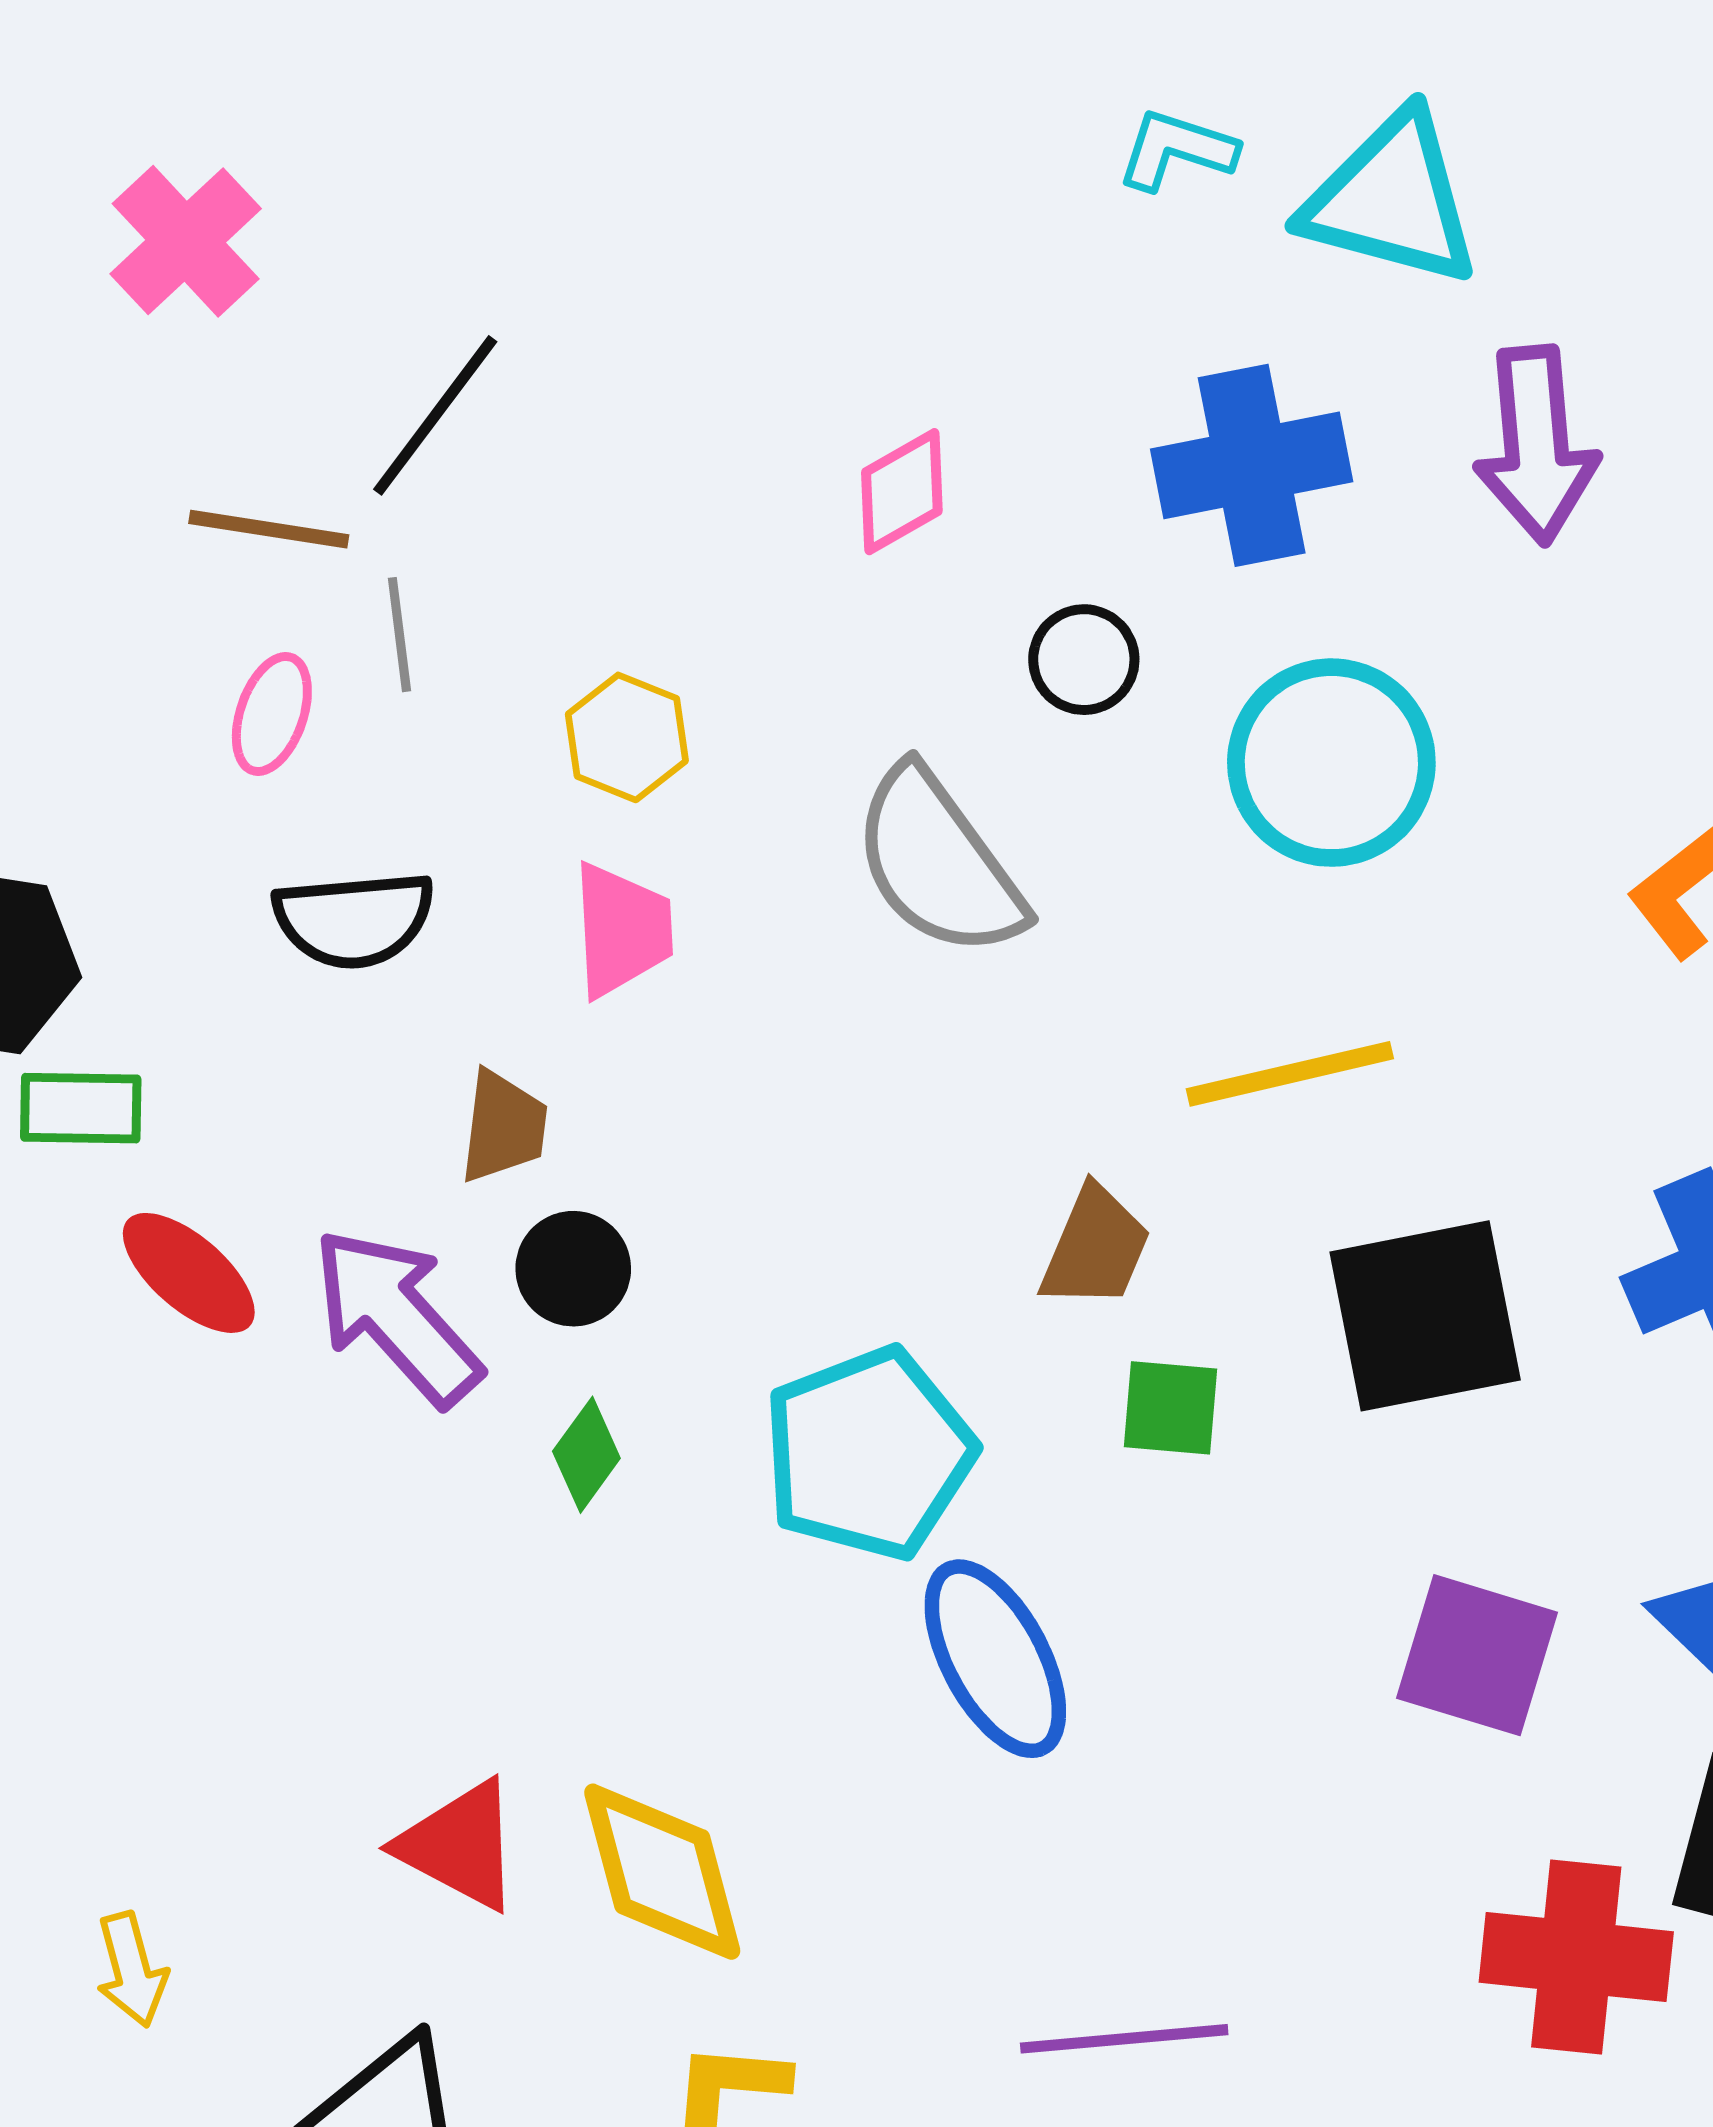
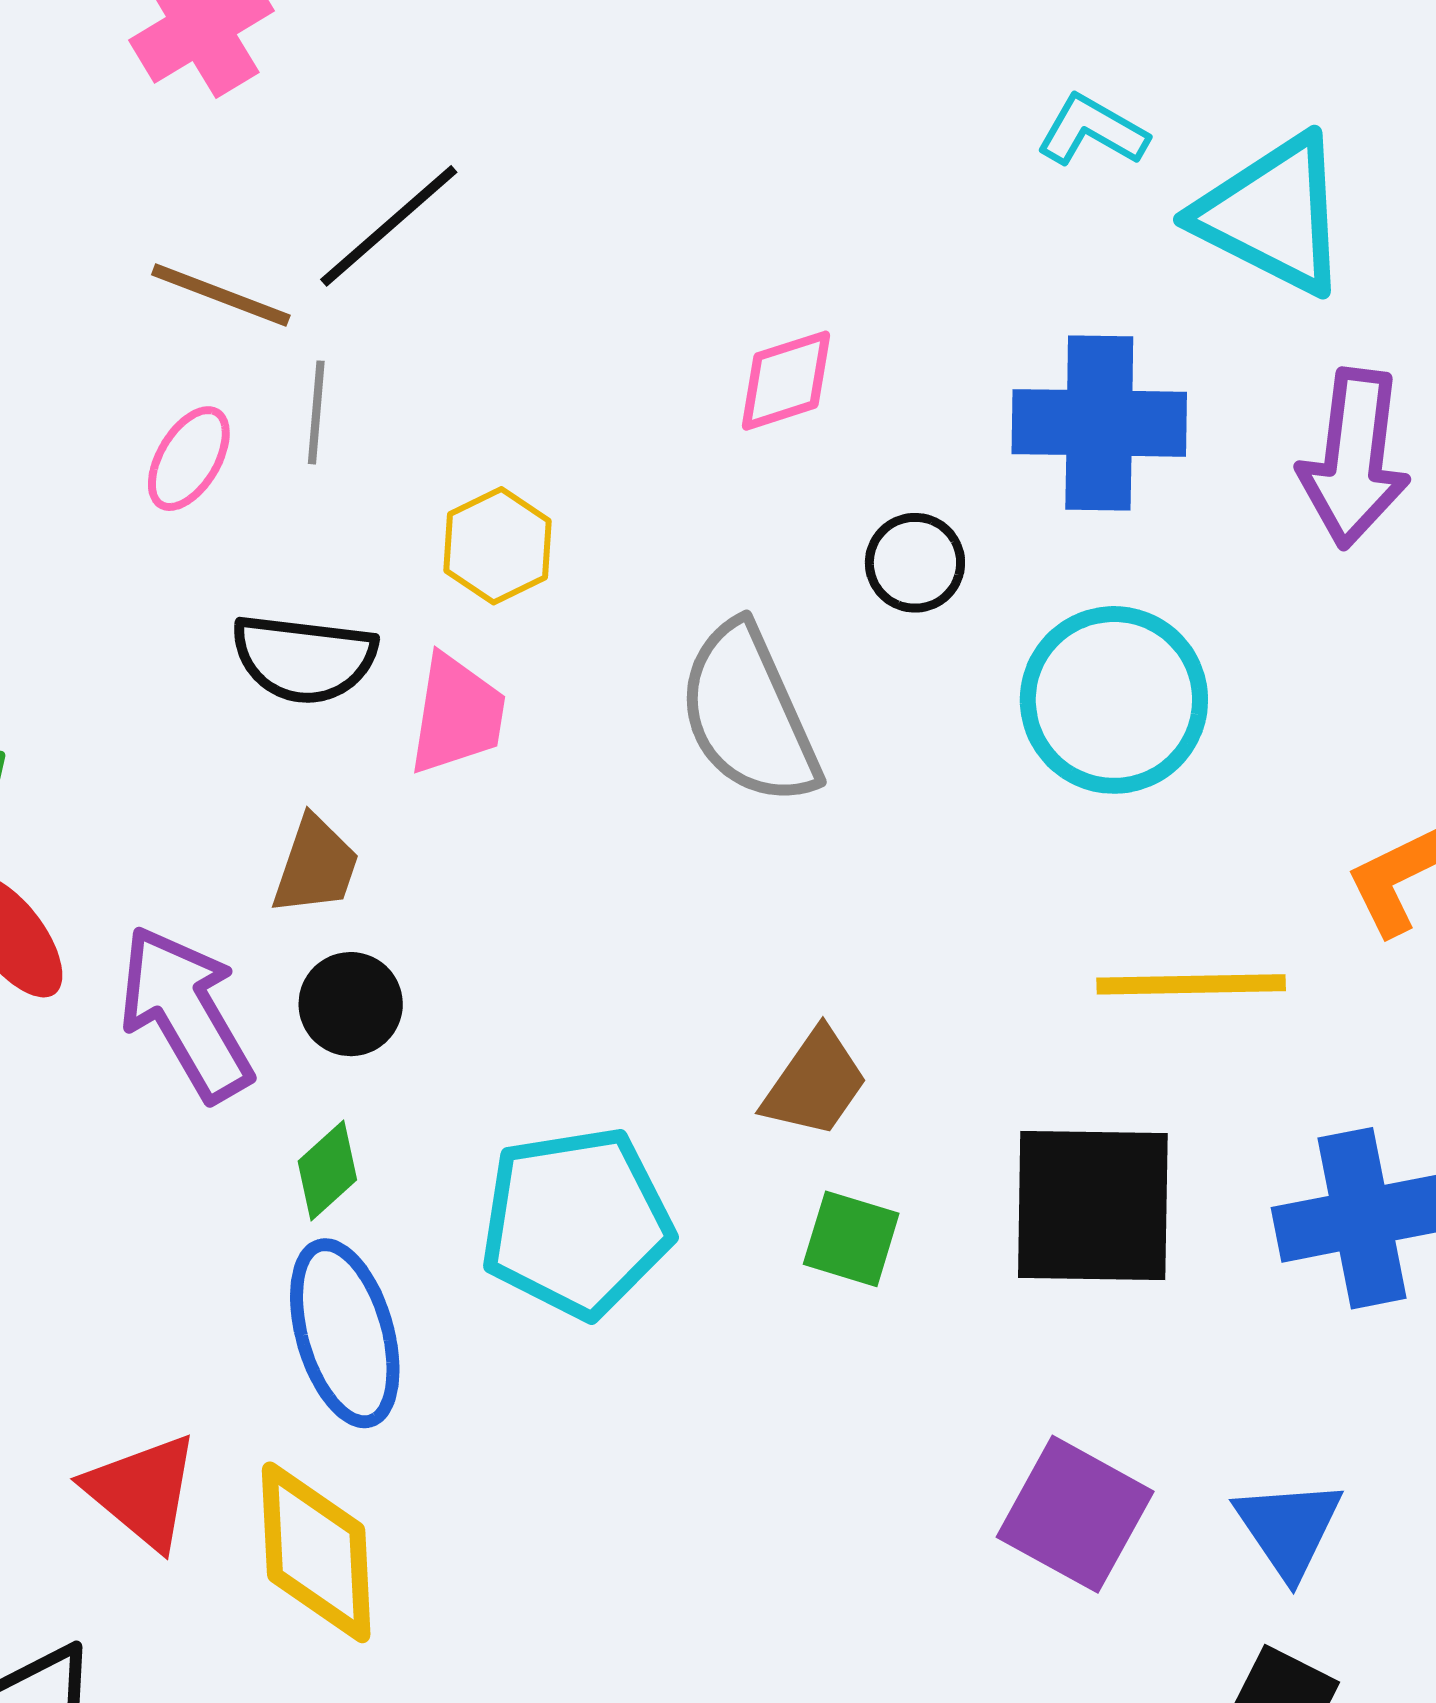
black semicircle: (354, 919) -> (304, 658), moved
yellow line: (1290, 1074) -> (1191, 984), moved
blue ellipse: (995, 1659) -> (345, 1333), moved

